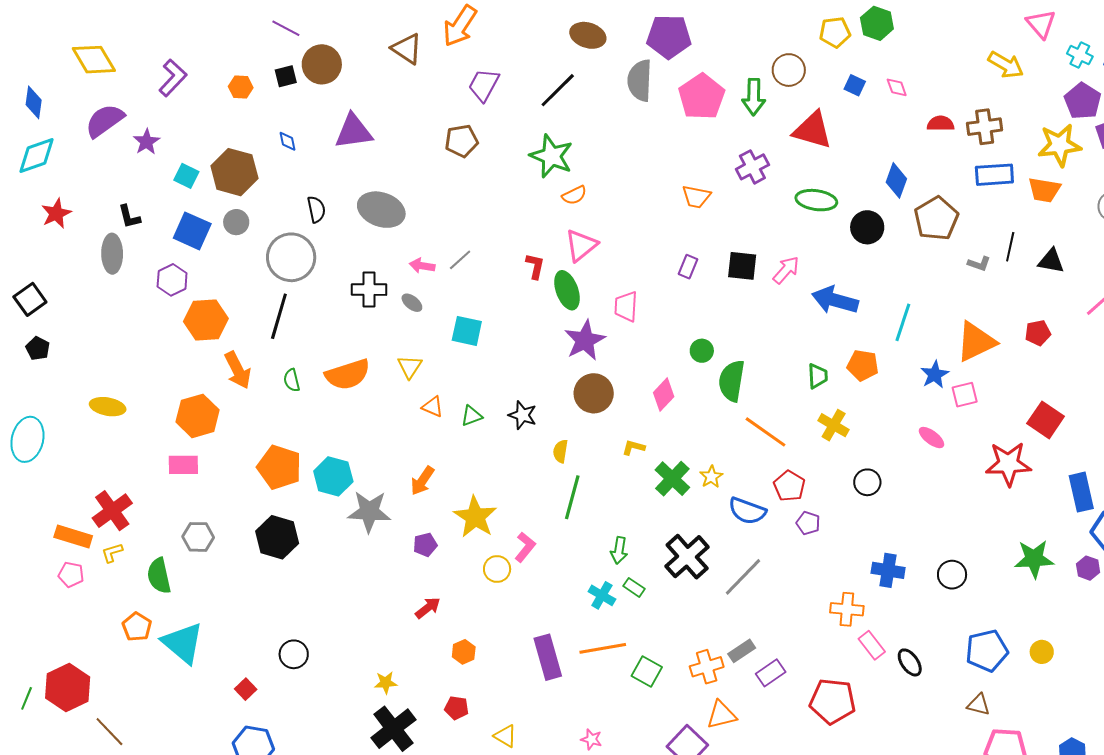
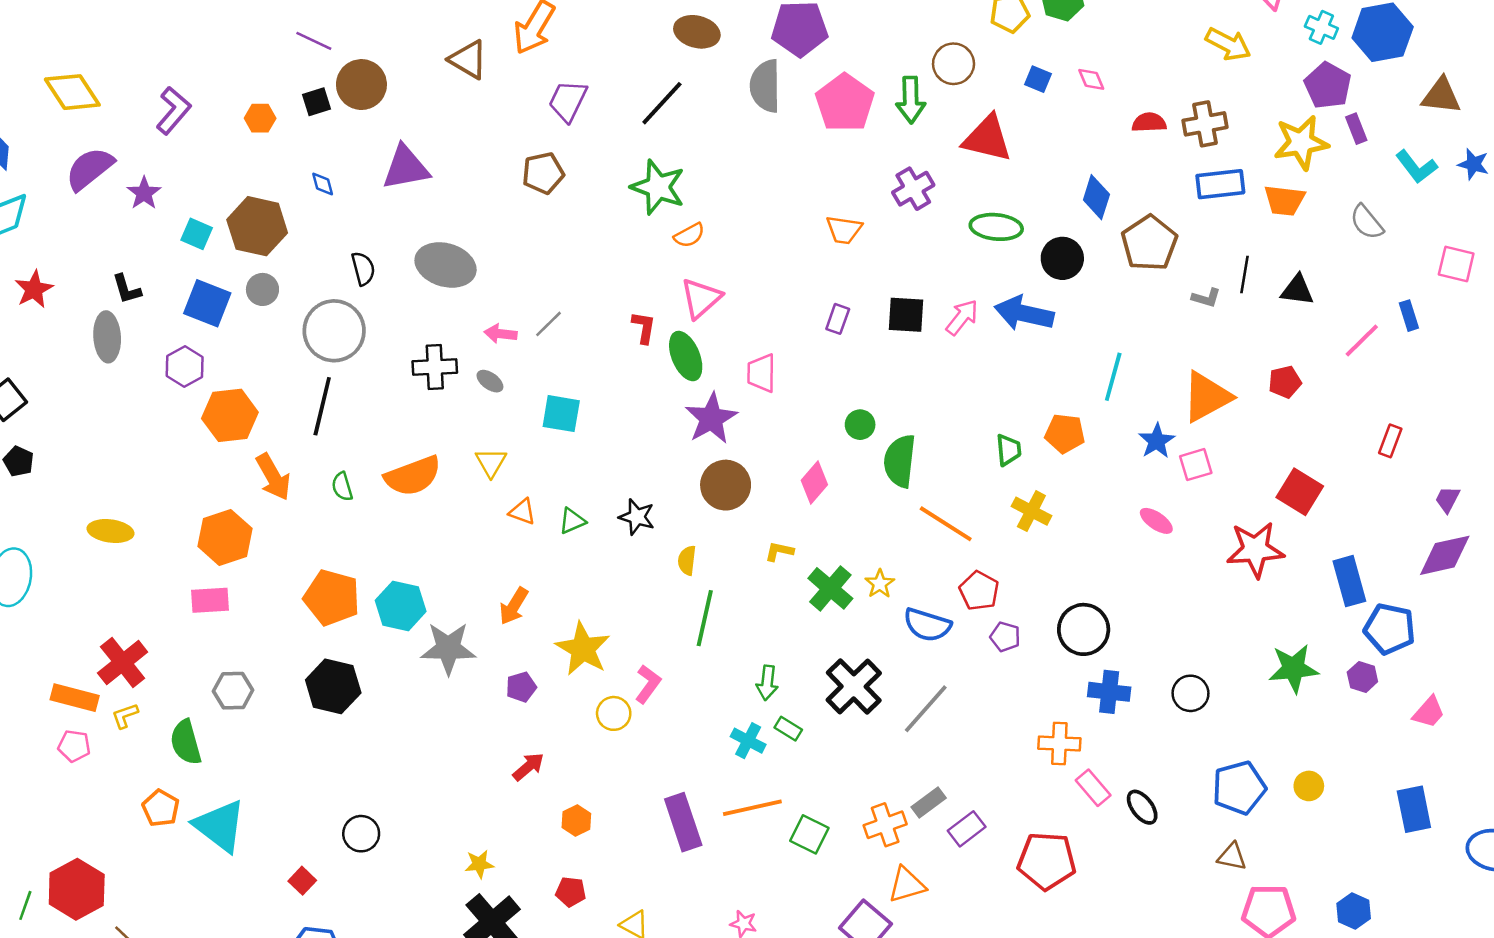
blue arrow: (835, 300) -> (1024, 313), moved
black circle: (867, 482) -> (1084, 629), moved, size x1.5

